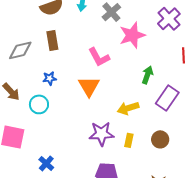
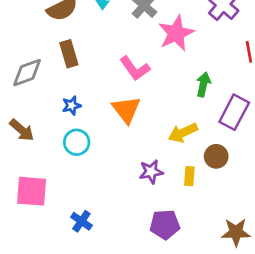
cyan circle: (39, 104) -> (77, 142), moved
purple star: (101, 134) -> (151, 172), size x0.7
brown circle: (160, 139) -> (216, 156), moved

